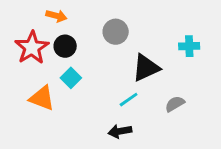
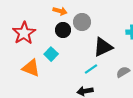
orange arrow: (56, 16) -> (60, 11), moved
black circle: (65, 46) -> (63, 30), moved

